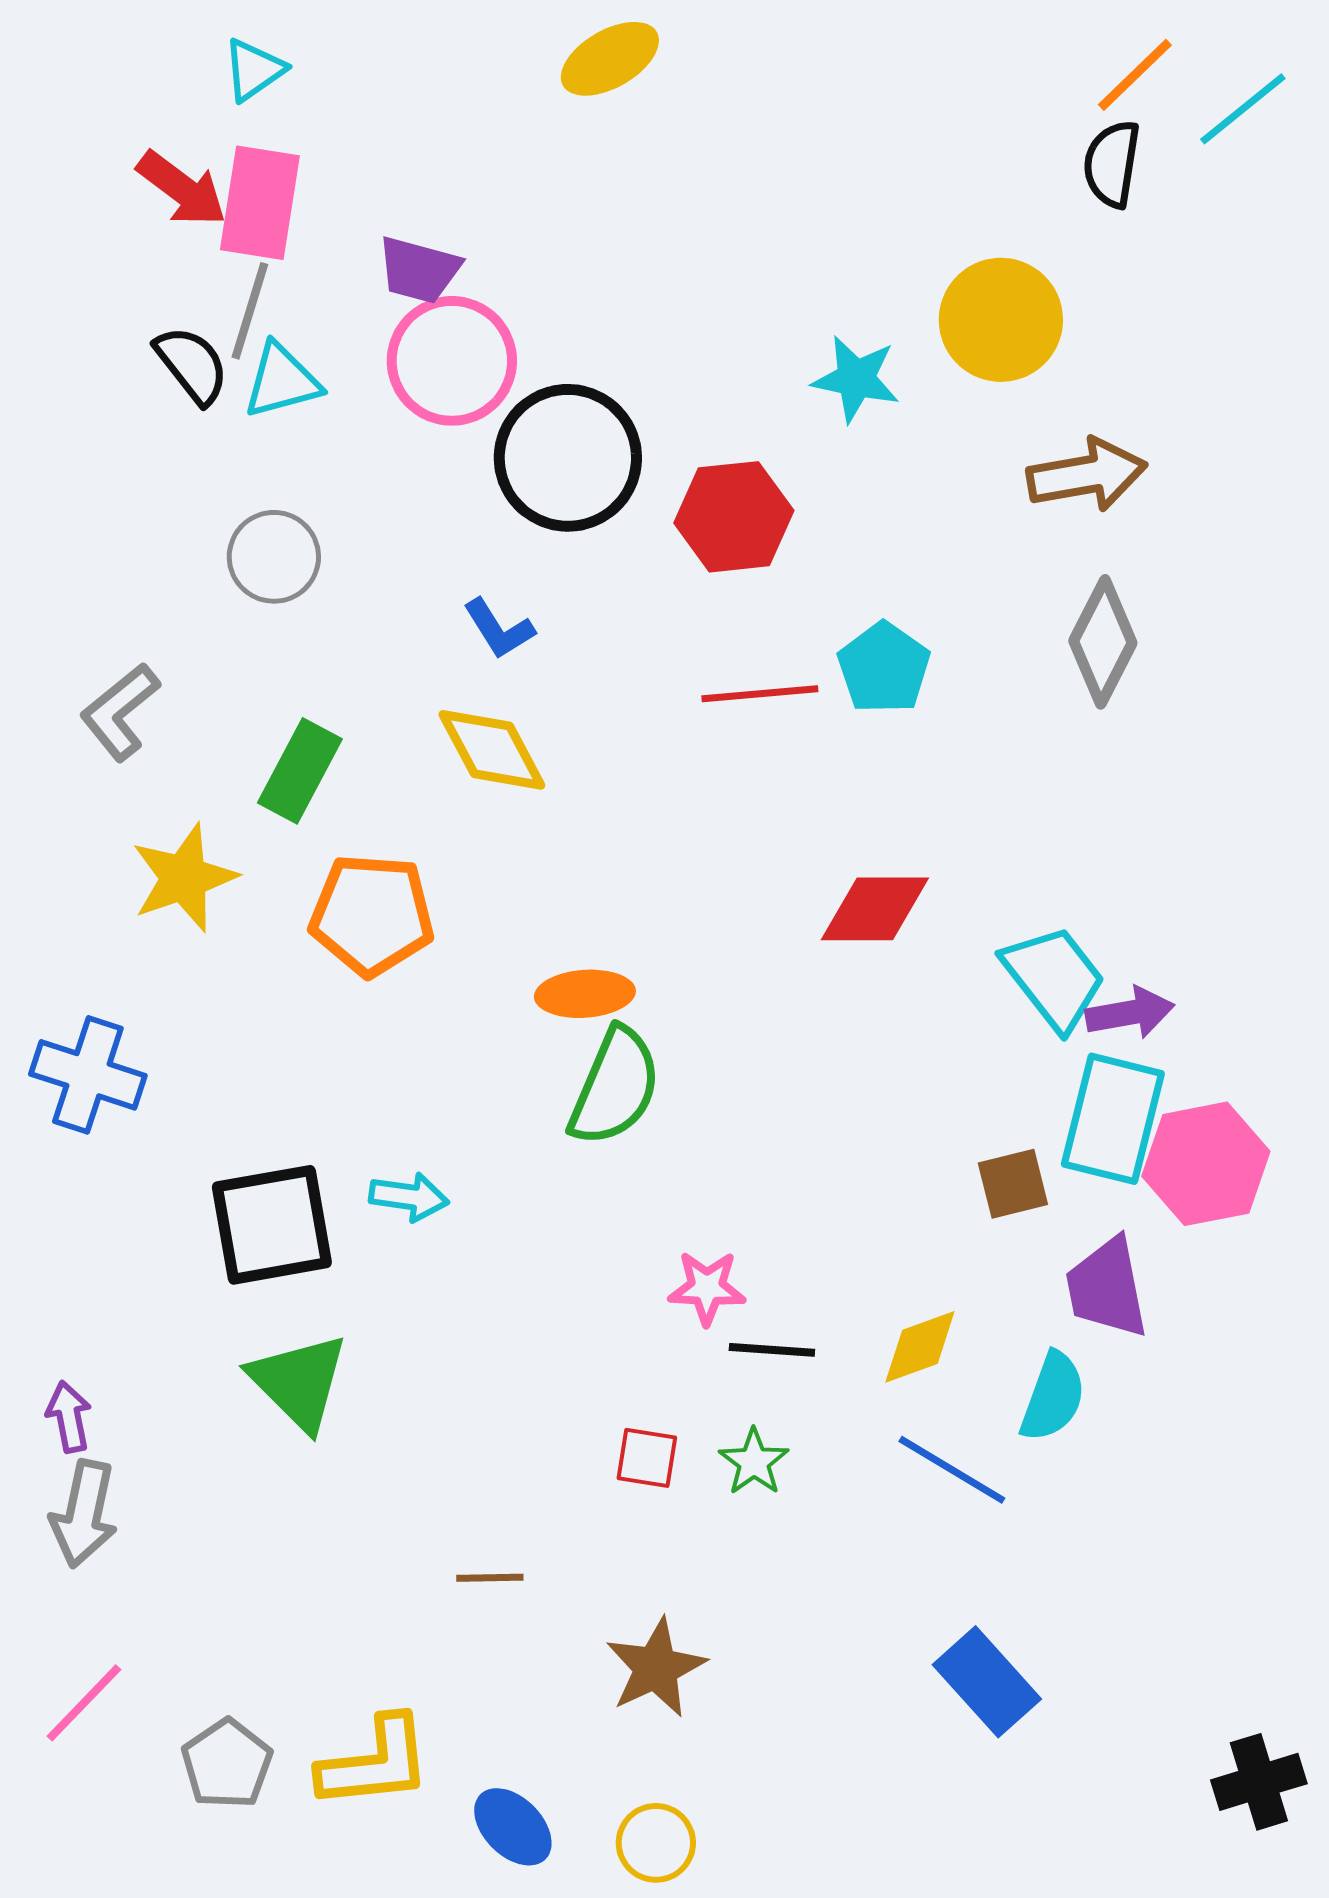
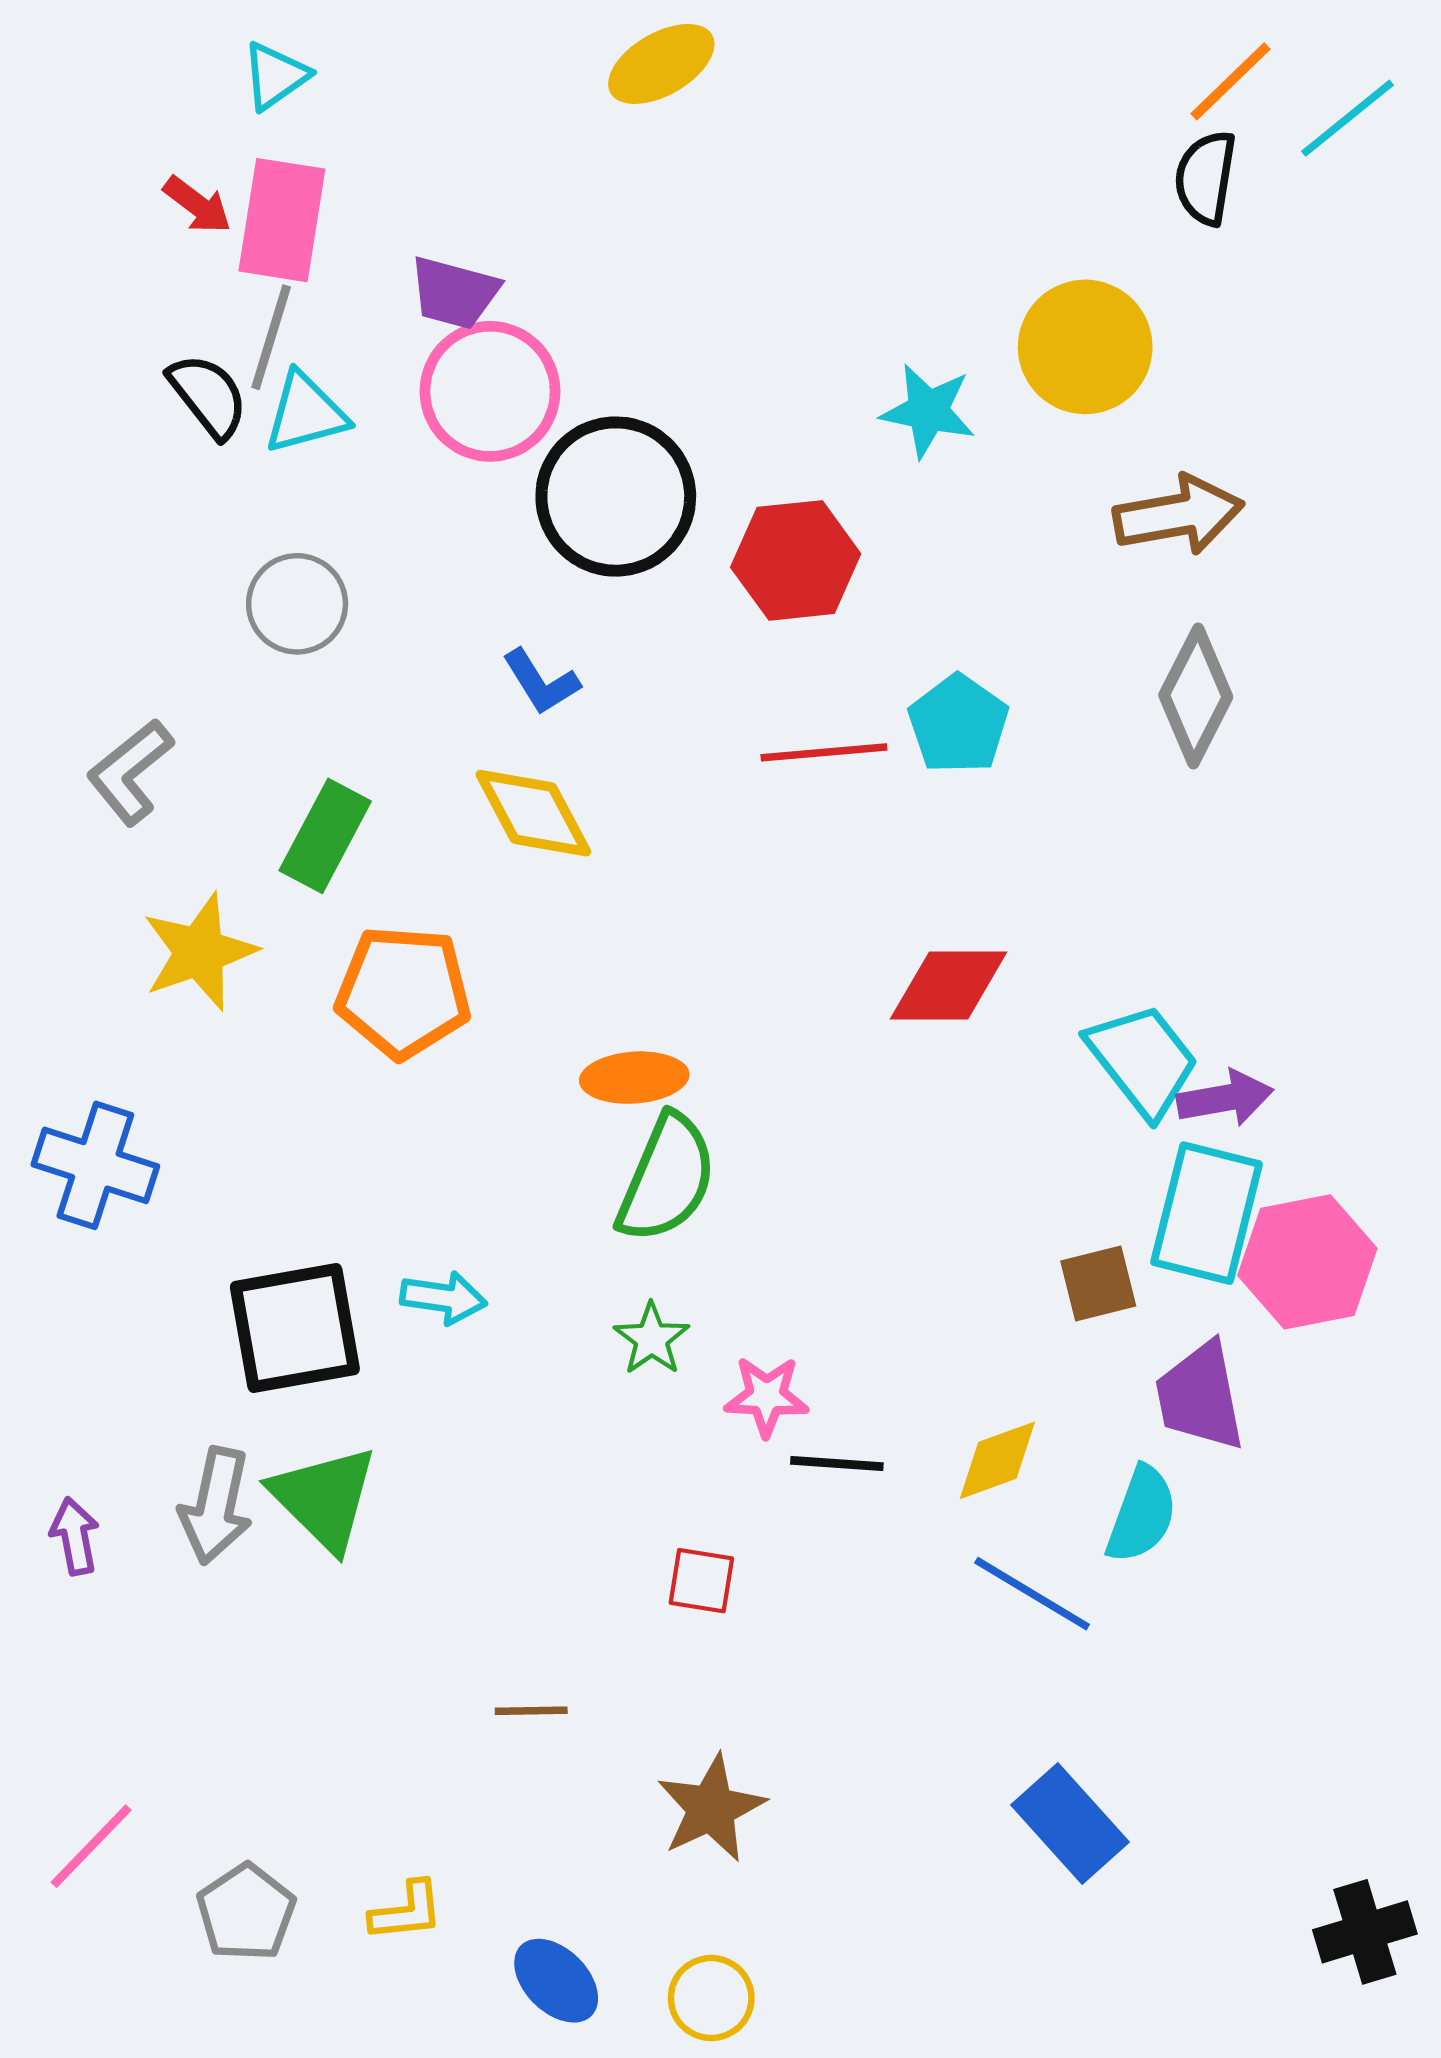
red arrow: (182, 189) -> (197, 205), size x0.7
green star: (754, 1462) -> (652, 1339), moved
gray arrow: (84, 1514) -> (216, 1506), moved
yellow L-shape: (375, 1763) -> (407, 1911), size x0.6

